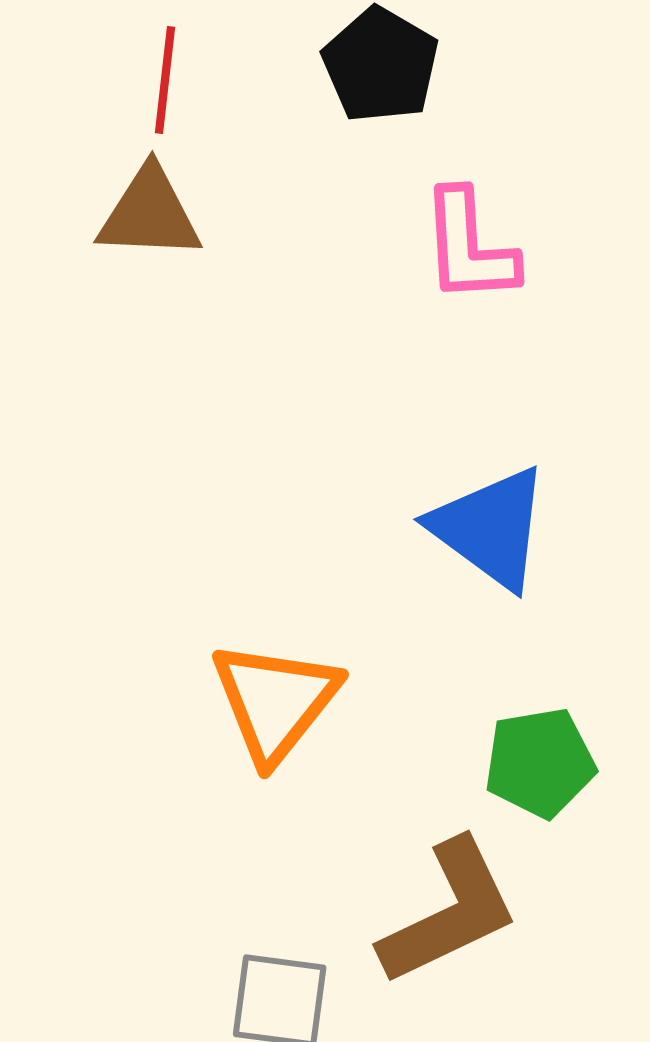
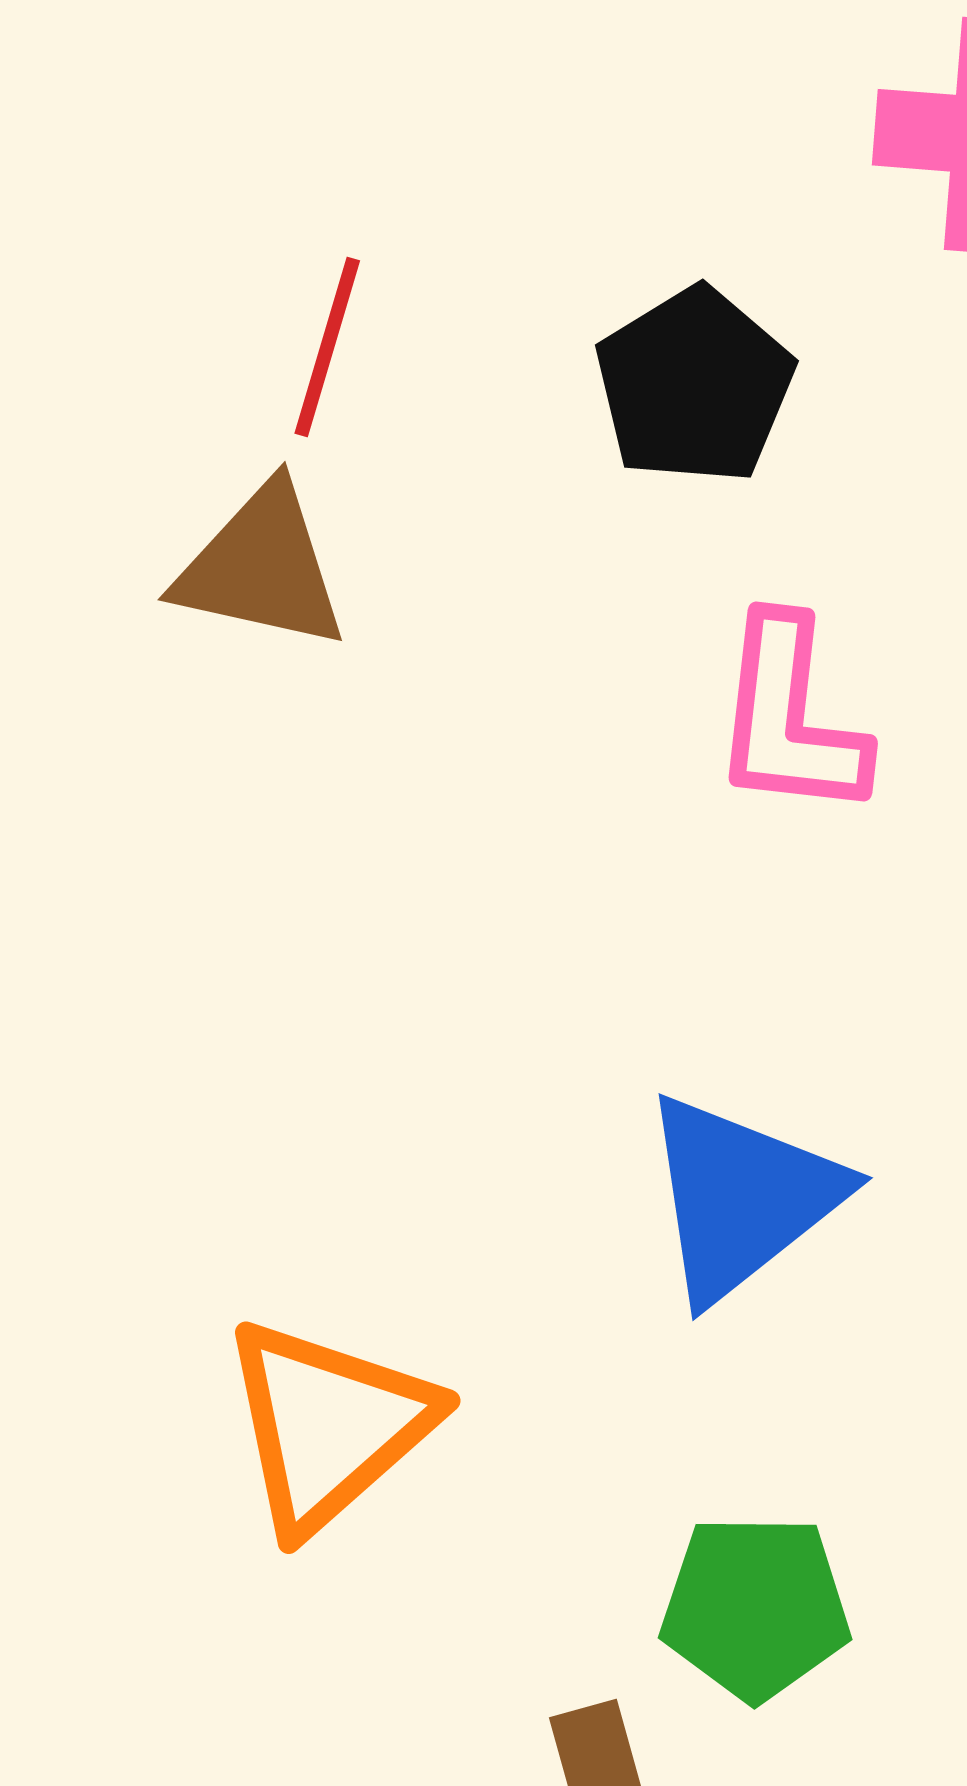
blue triangle: (490, 528) -> (742, 1197), turned 35

